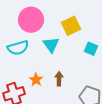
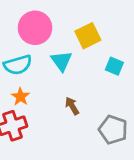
brown arrow: (59, 79) -> (72, 106), turned -32
orange star: (36, 80) -> (20, 97), moved

